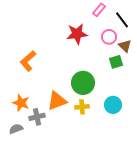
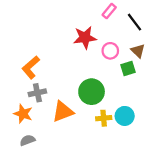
pink circle: (109, 37) -> (110, 51), moved
yellow cross: (82, 107) -> (104, 118), moved
gray cross: (37, 117) -> (37, 93), moved
gray semicircle: (16, 129) -> (27, 140), moved

